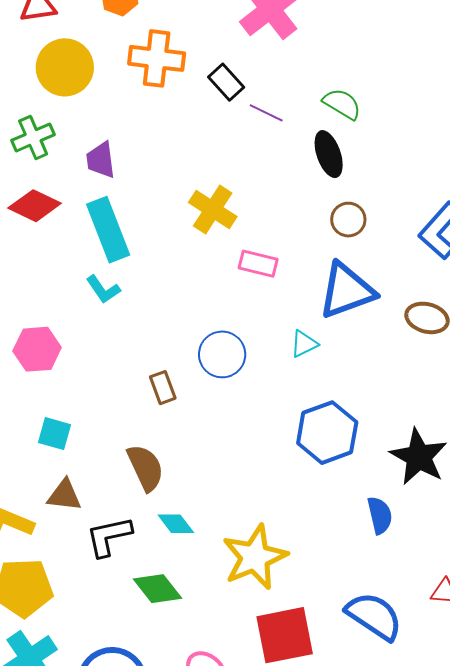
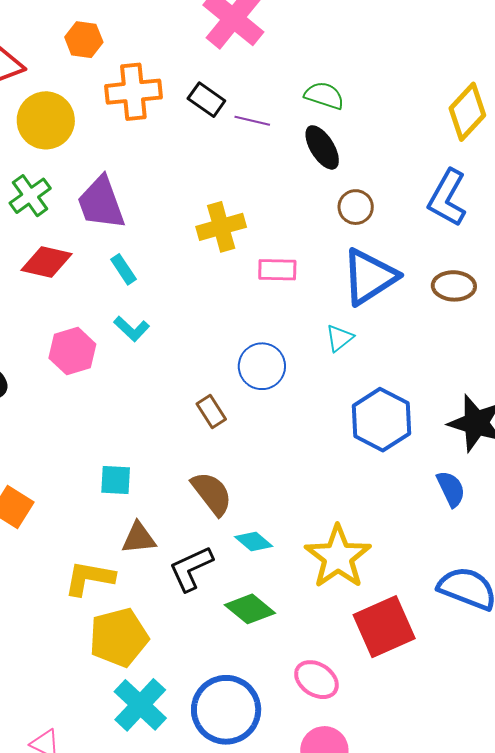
purple trapezoid: (101, 160) -> (101, 203), size x1.5
yellow cross: (213, 210) -> (221, 227), turned -36
cyan rectangle: (108, 230) -> (123, 269), size x0.5
pink hexagon: (37, 349) -> (72, 351), moved

